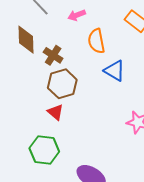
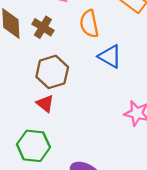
brown cross: (53, 55) -> (43, 27), moved

